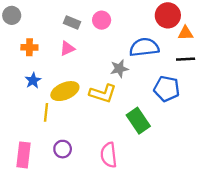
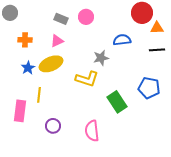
blue semicircle: (144, 47) -> (122, 40), size x0.7
blue pentagon: (167, 89) -> (149, 88), moved
yellow ellipse: (65, 91) -> (51, 64), moved
pink rectangle: (24, 155) -> (20, 111), moved

